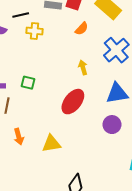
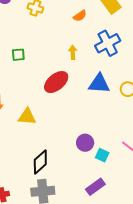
green square: (28, 83) -> (18, 55), turned -32
purple circle: (112, 125) -> (85, 143), moved

